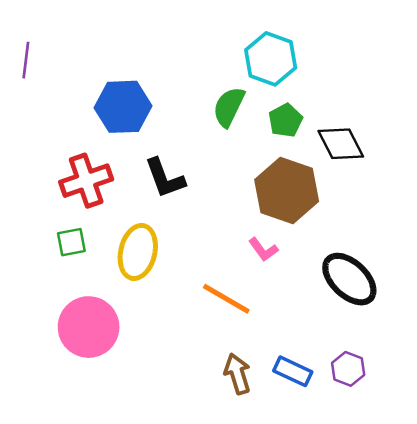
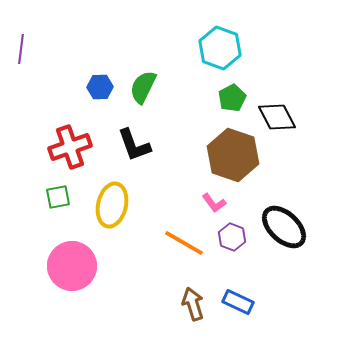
blue hexagon: (123, 107) -> (100, 87), size x0.6
green semicircle: (229, 107) -> (143, 87), moved
purple hexagon: (348, 369) -> (232, 237), moved

